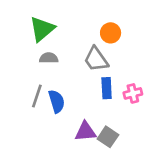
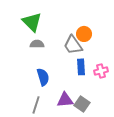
green triangle: (42, 29) -> (32, 22), turned -35
orange circle: (111, 33) -> (84, 34), moved
gray line: (37, 96) -> (36, 105), moved

